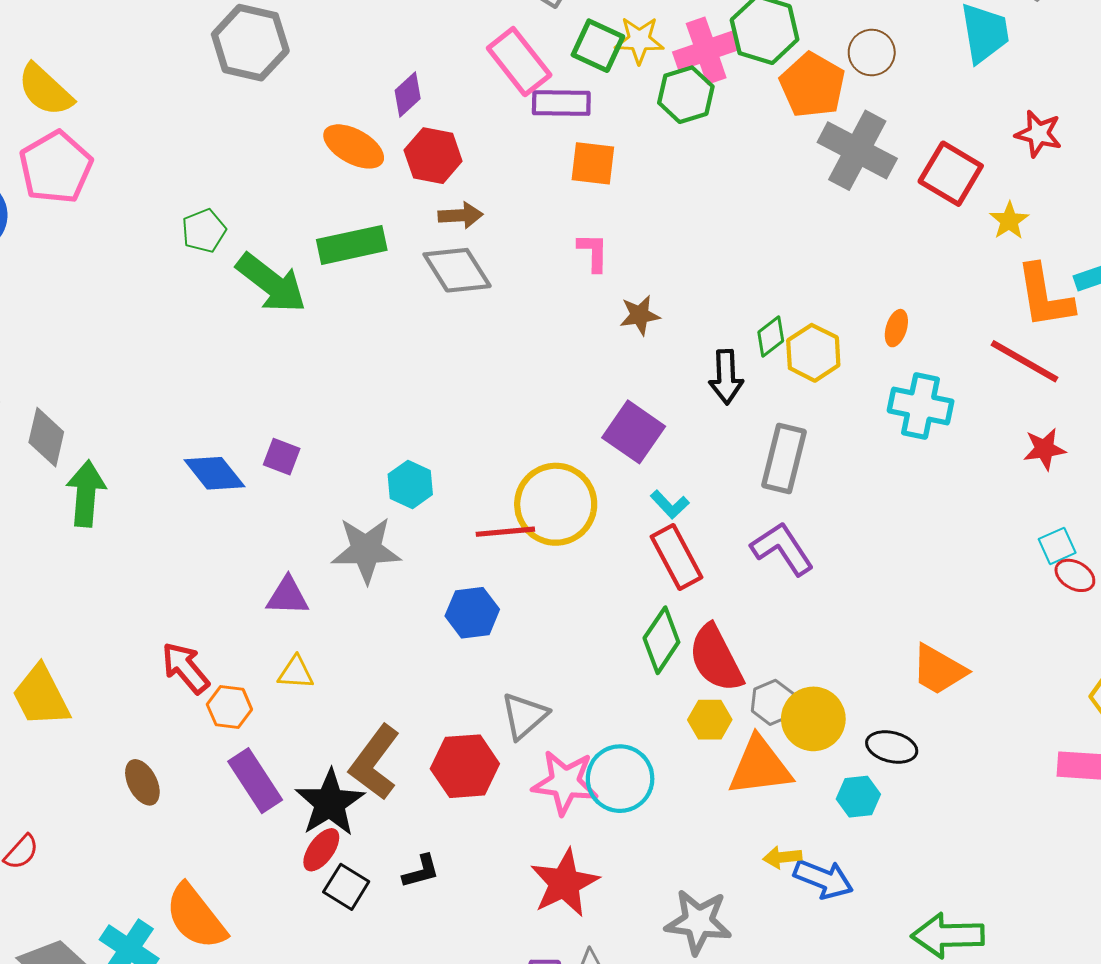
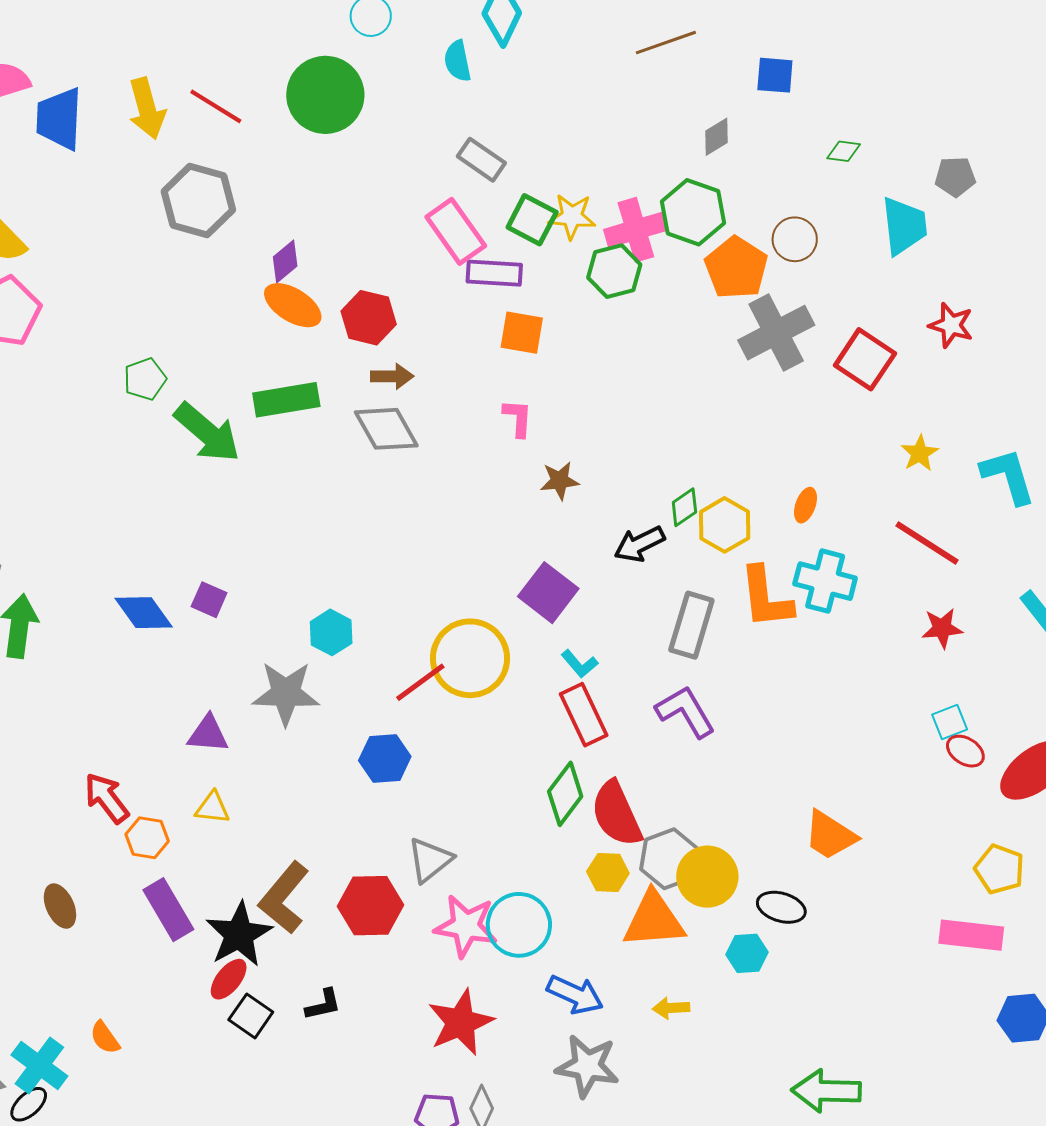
purple diamond: (408, 95) -> (285, 262), moved
gray cross: (857, 150) -> (776, 333), turned 32
yellow star: (1009, 221) -> (920, 453), moved
orange L-shape: (1045, 296) -> (766, 598), moved
black arrow: (726, 377) -> (640, 544), turned 63
red line: (505, 532) -> (420, 682), turned -34
gray hexagon: (773, 702) -> (669, 859), size x1.4
blue arrow: (823, 879) -> (575, 995), moved
orange semicircle: (196, 917) -> (105, 1038), size x0.5

